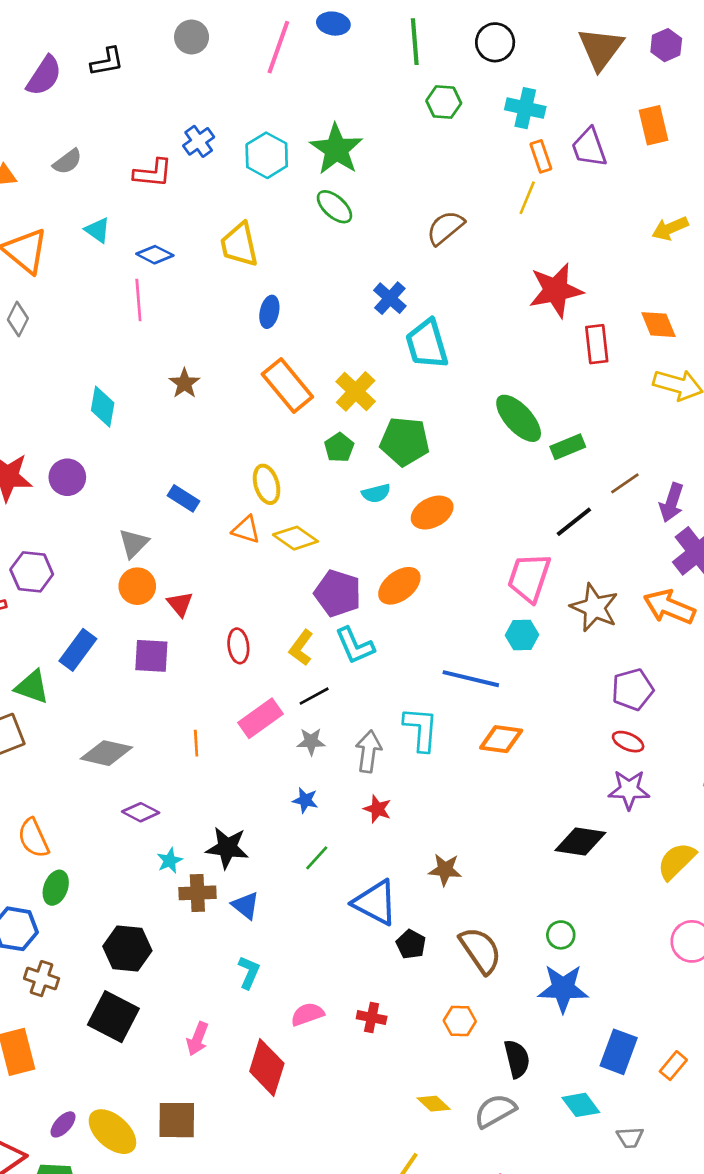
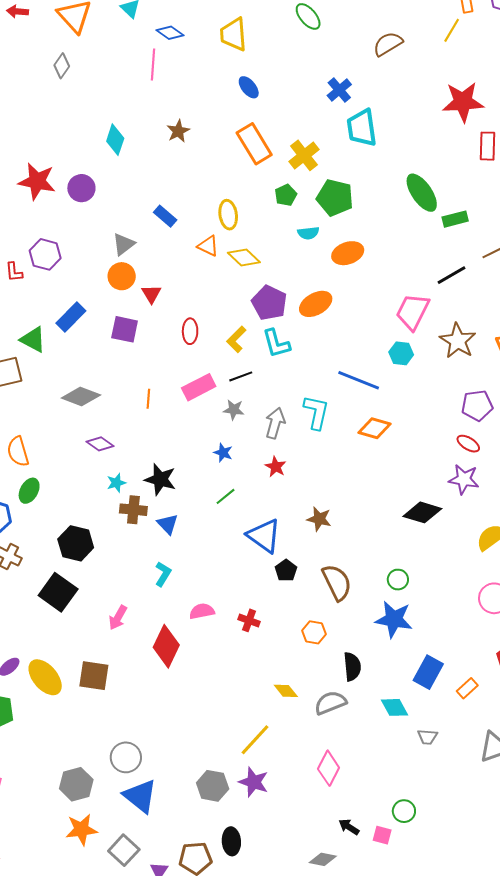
blue ellipse: (269, 312) -> (249, 87), turned -60

